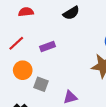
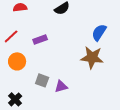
gray square: (41, 84) -> (42, 80), moved

